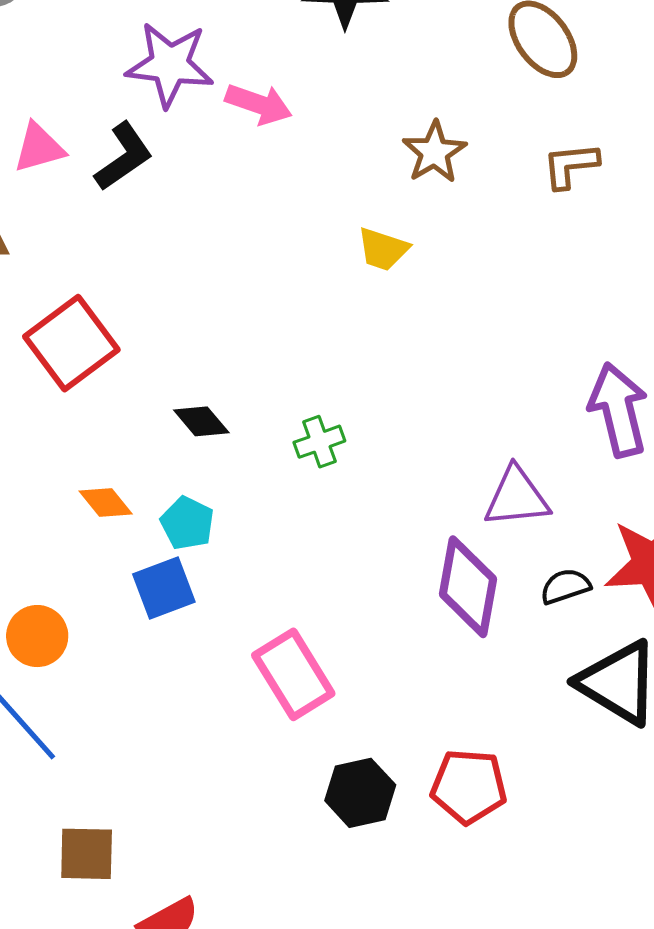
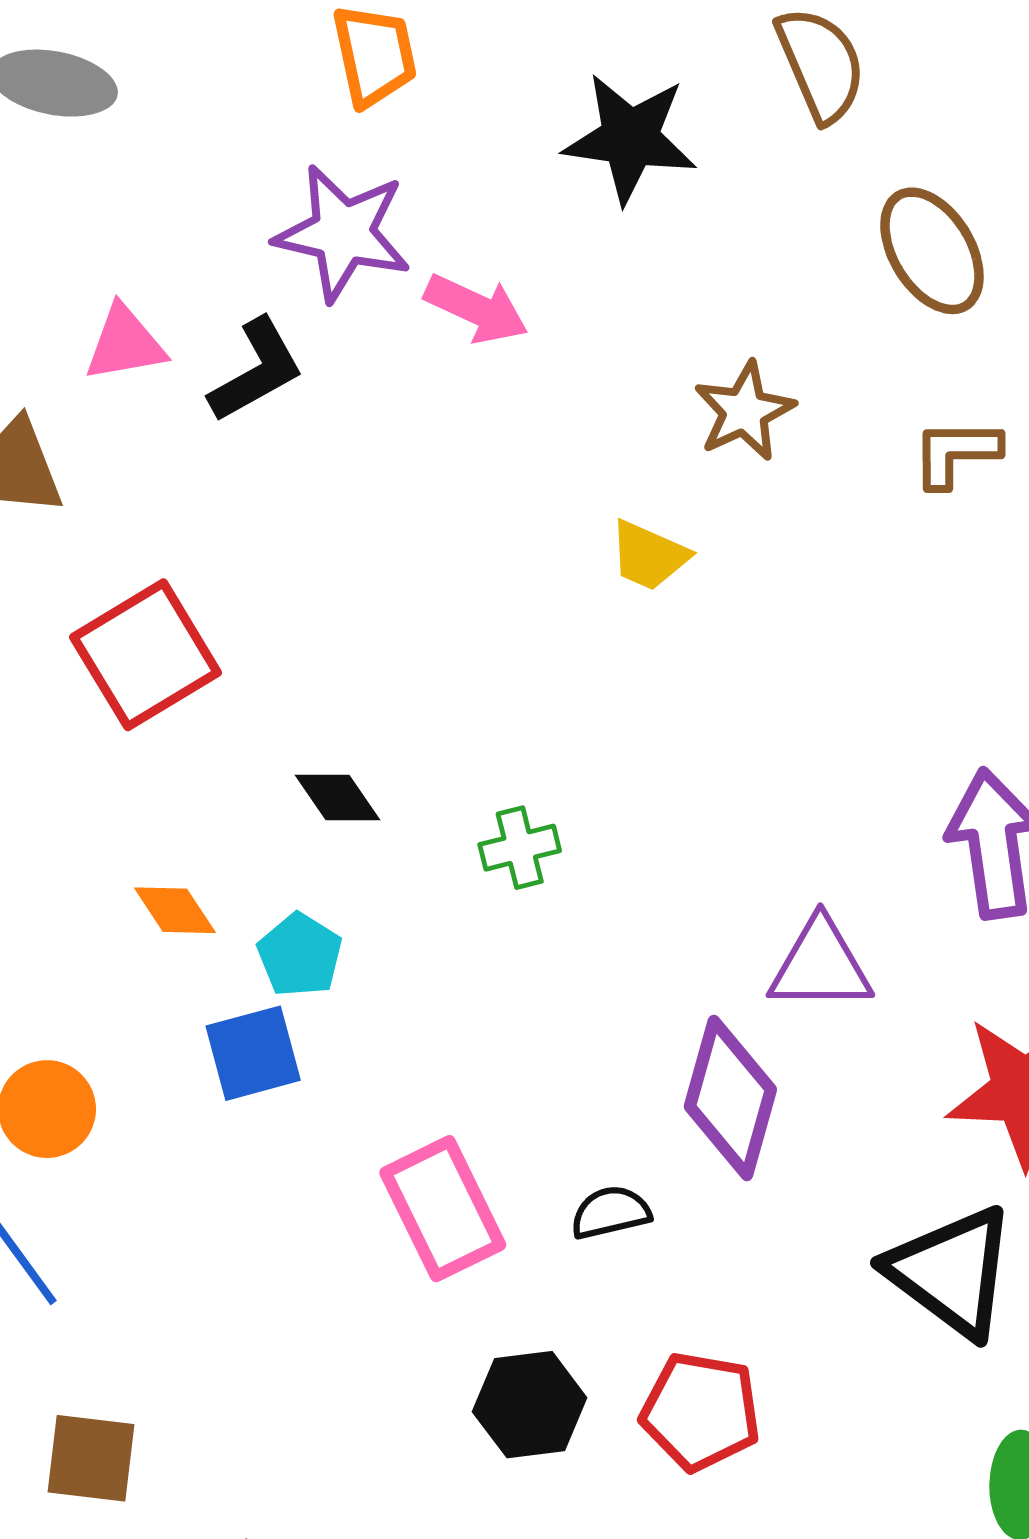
black semicircle: (565, 586) -> (611, 1212), moved

